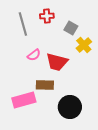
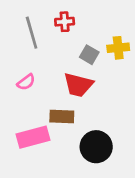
gray square: (71, 28) -> (89, 55), moved
yellow cross: (84, 45) -> (118, 48), moved, turned 35
pink semicircle: (34, 55) -> (26, 82), moved

